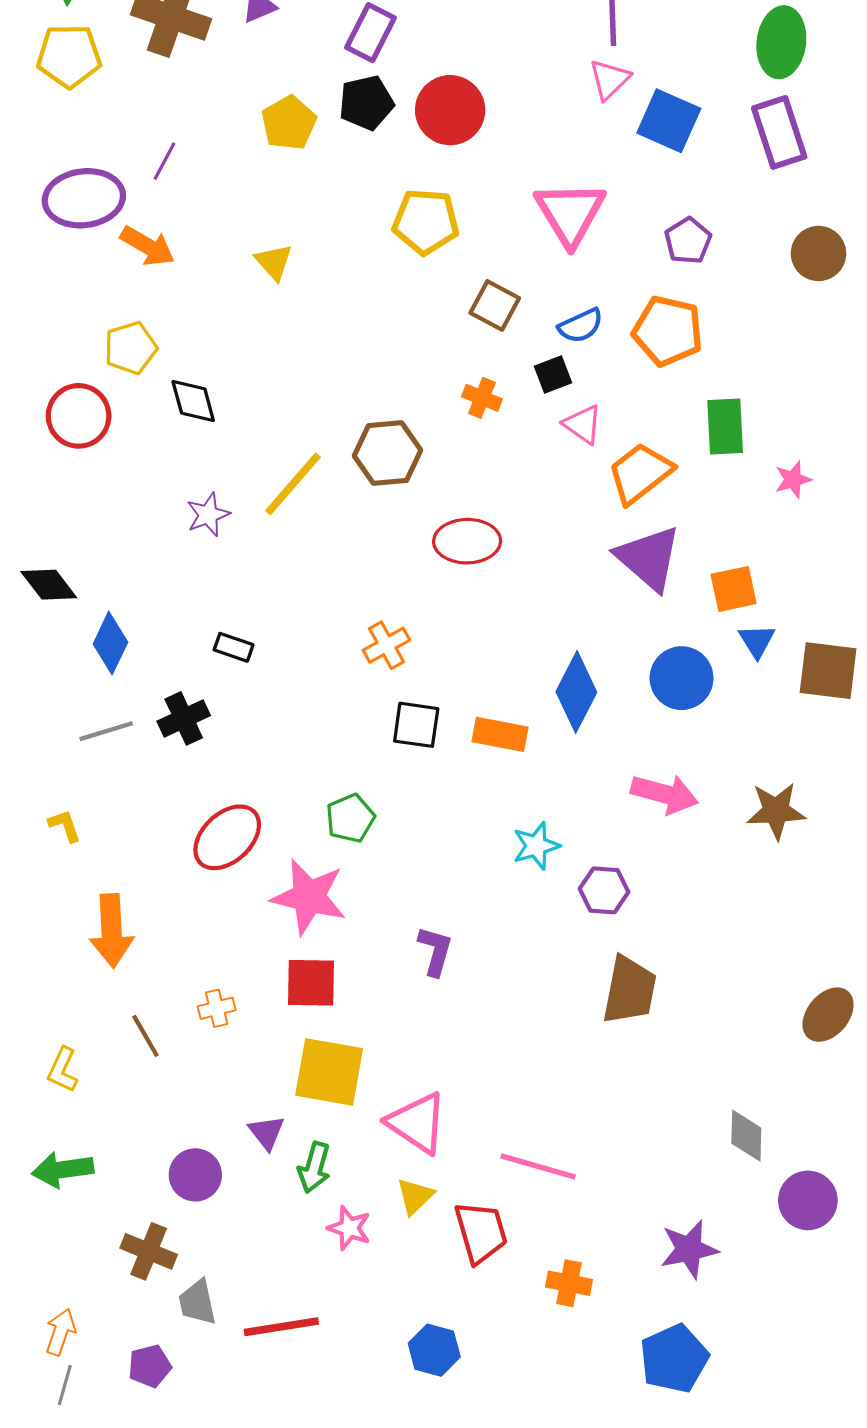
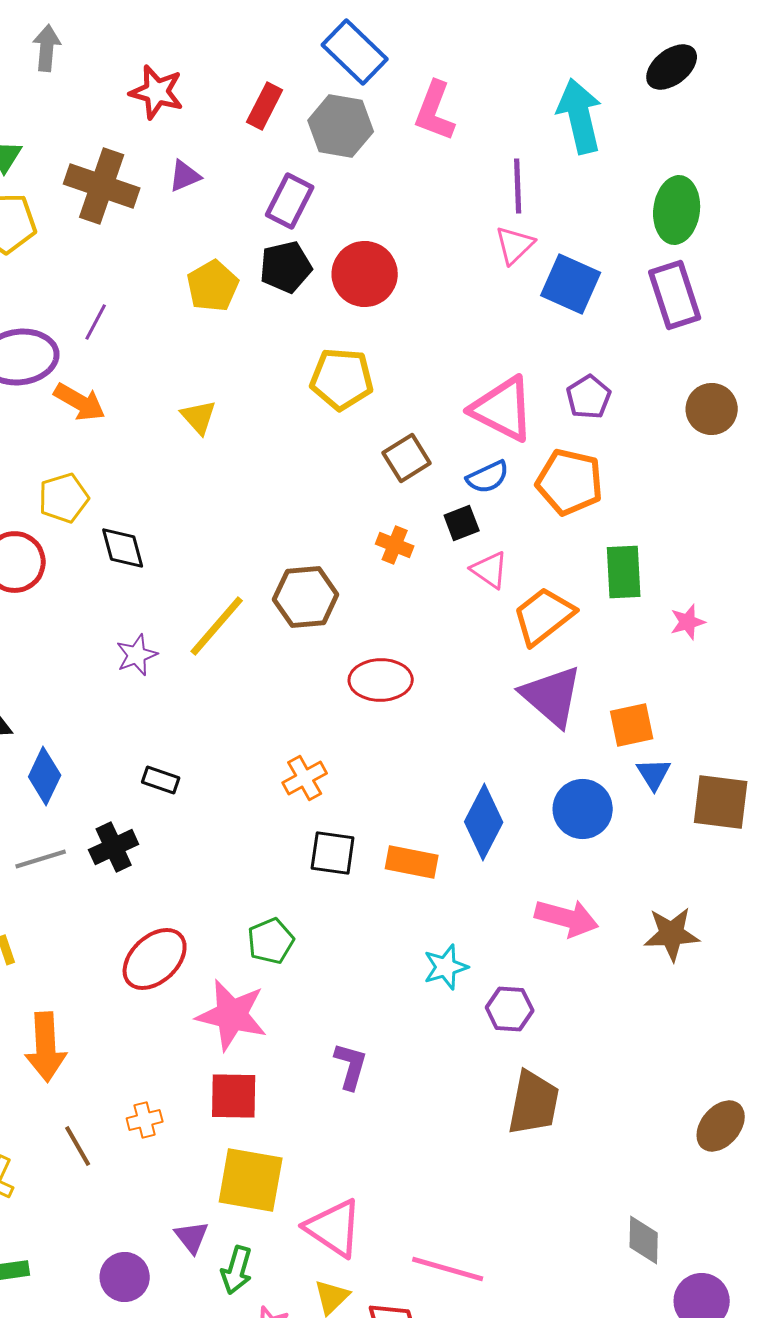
pink triangle: (570, 213) -> (503, 409), moved, turned -32
brown square: (495, 305) -> (407, 458), turned 30

